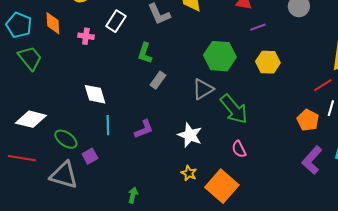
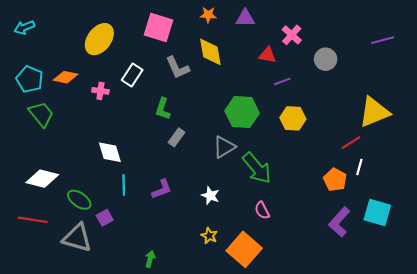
orange diamond: (53, 23) -> (66, 77), turned -75
white star: (190, 135) -> (210, 196), size x0.7

